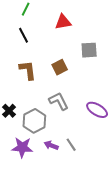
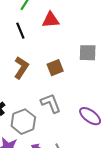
red triangle: (63, 22) -> (51, 20), moved
brown L-shape: (28, 70) -> (21, 68), turned 35

